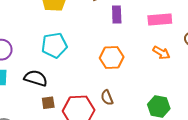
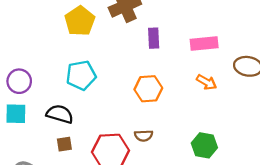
brown semicircle: (107, 98) -> (144, 136), turned -70
brown square: (48, 103) -> (64, 144), moved

